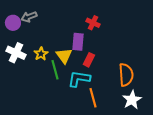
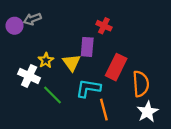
white cross: (16, 53) -> (29, 76), moved
red rectangle: (89, 60) -> (116, 67), moved, size x1.6
green line: (55, 70) -> (53, 95), moved, turned -30

